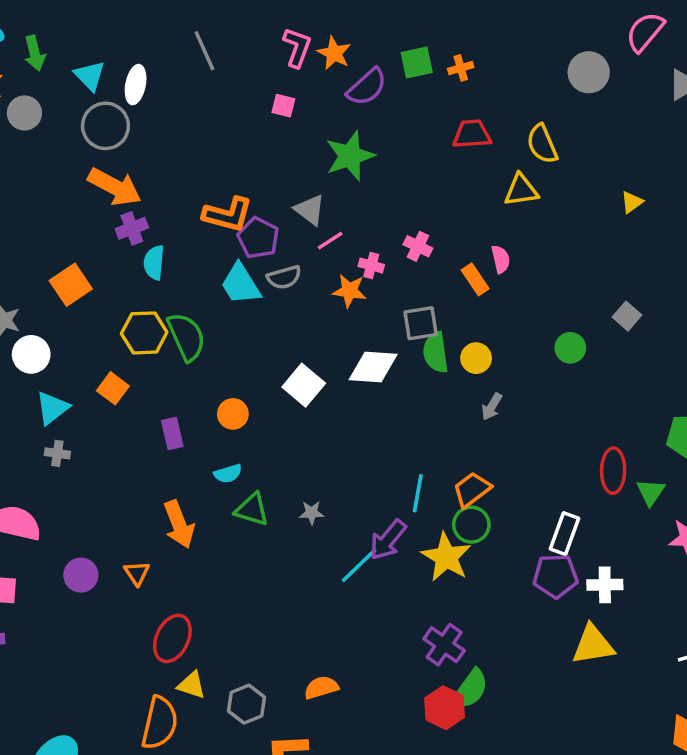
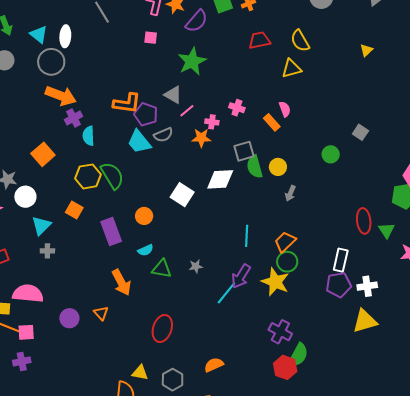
yellow triangle: (632, 202) -> (366, 50), moved
purple rectangle: (172, 434) -> (111, 231), size x1.5
cyan line: (418, 493) -> (247, 236), moved
red ellipse: (172, 638) -> (162, 329), moved

